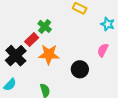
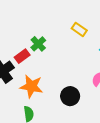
orange star: (49, 54) -> (31, 86), moved

